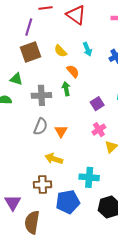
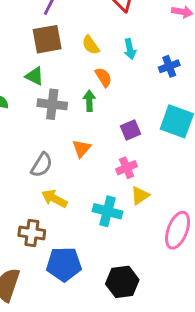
green triangle: (16, 79) -> (35, 76), moved
gray semicircle: (41, 127) -> (42, 165), moved
orange triangle: (61, 131) -> (82, 148), moved
cyan cross: (89, 177) -> (107, 211), moved

